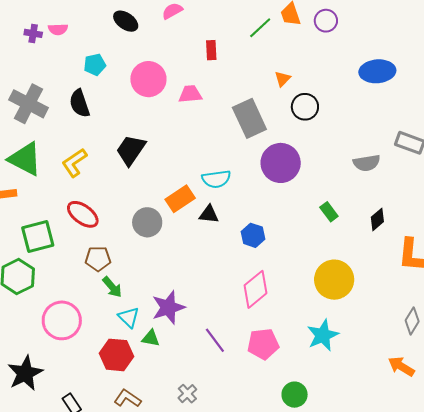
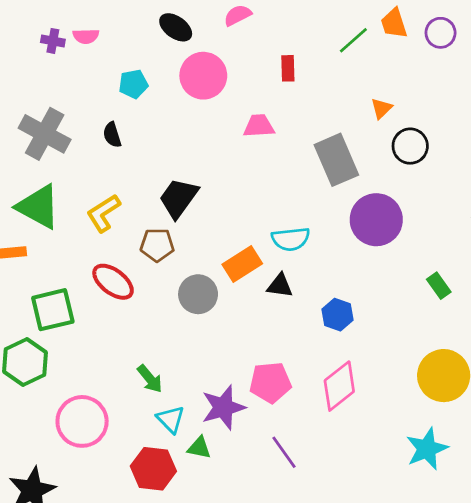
pink circle: (148, 79) -> (203, 76), moved
black semicircle: (80, 103) -> (112, 135), size x0.7
brown pentagon: (98, 259) -> (157, 245), moved
pink pentagon: (263, 344) -> (270, 382), moved

